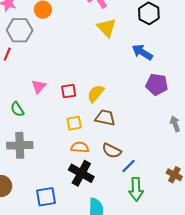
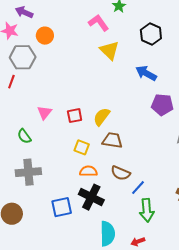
yellow square: (74, 123) -> (82, 147), turned 35
blue square: (46, 197) -> (62, 207), moved

